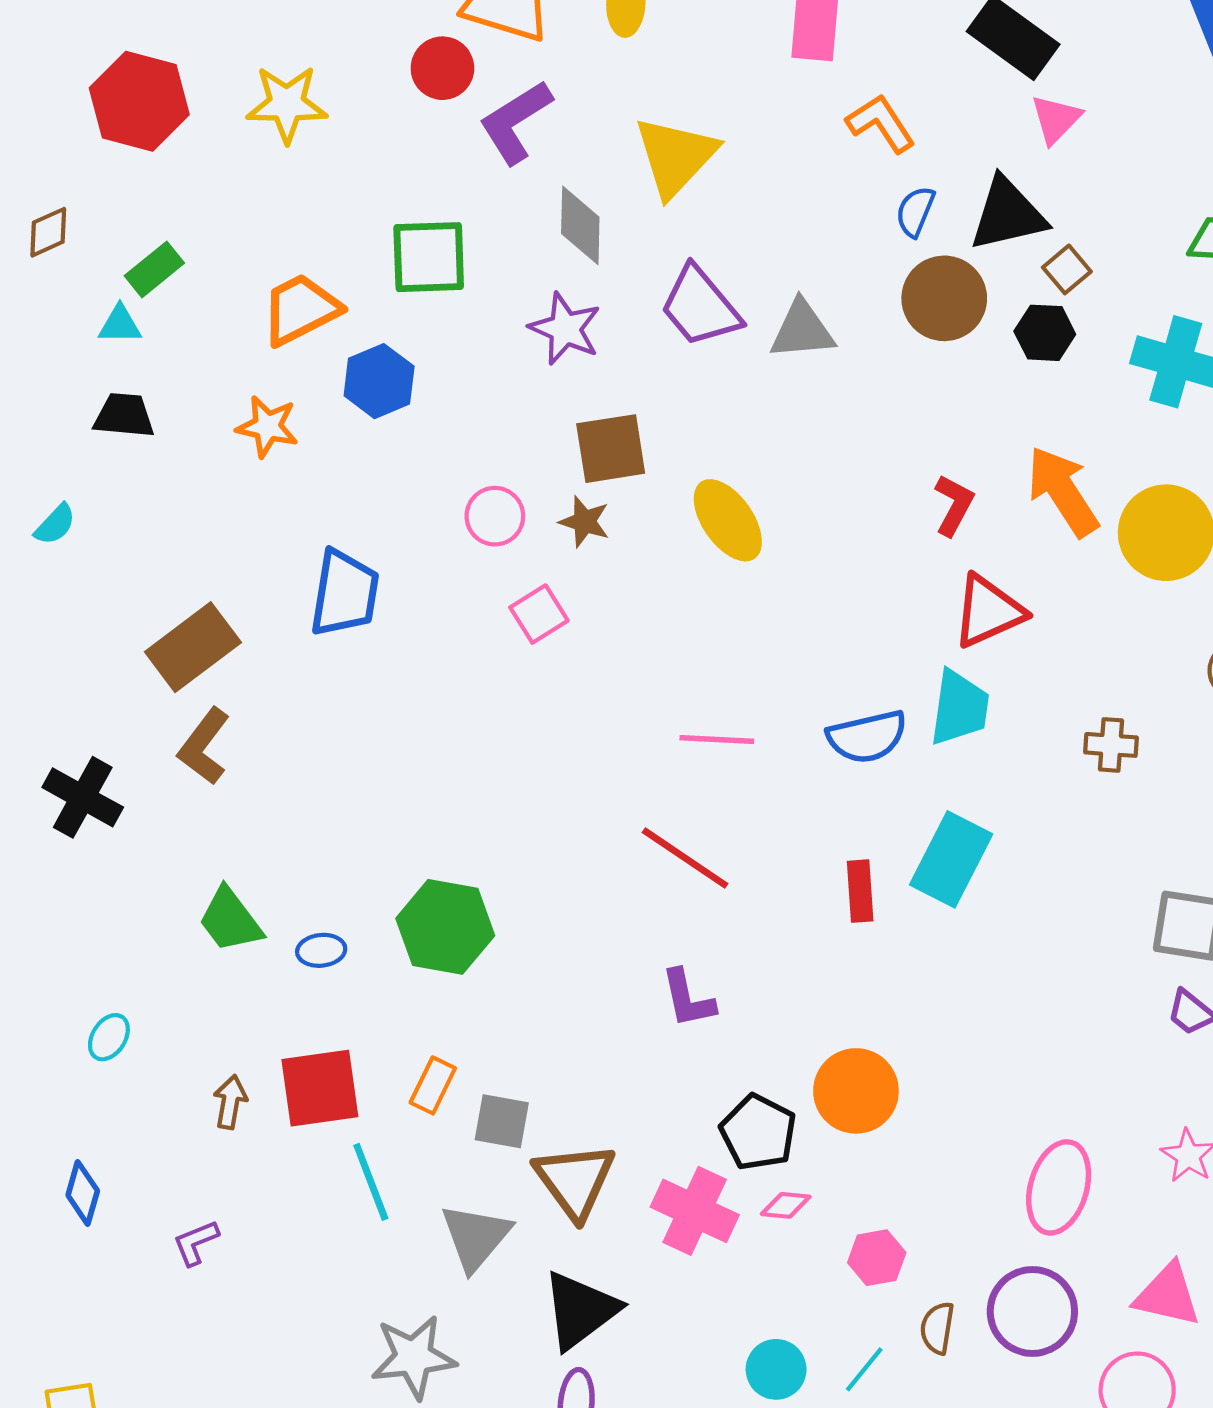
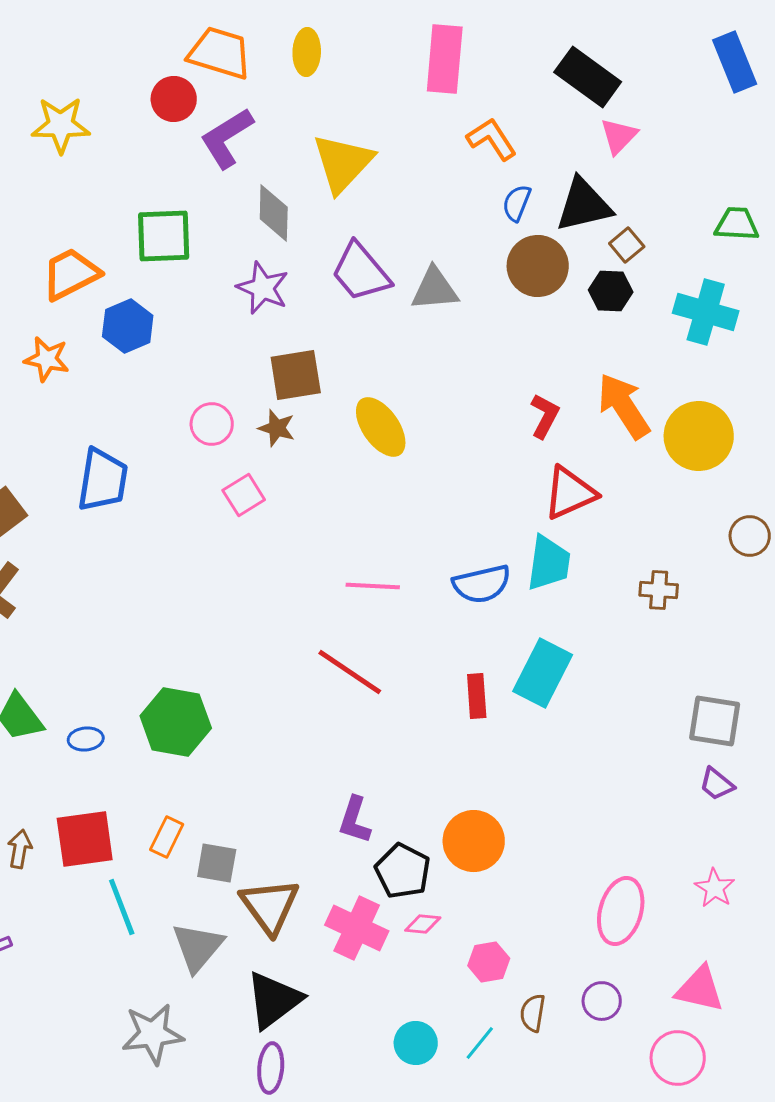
purple L-shape: (688, 999) -> (355, 820), moved, turned 30
purple circle: (1032, 1311) -> (602, 1001), size x0.6

